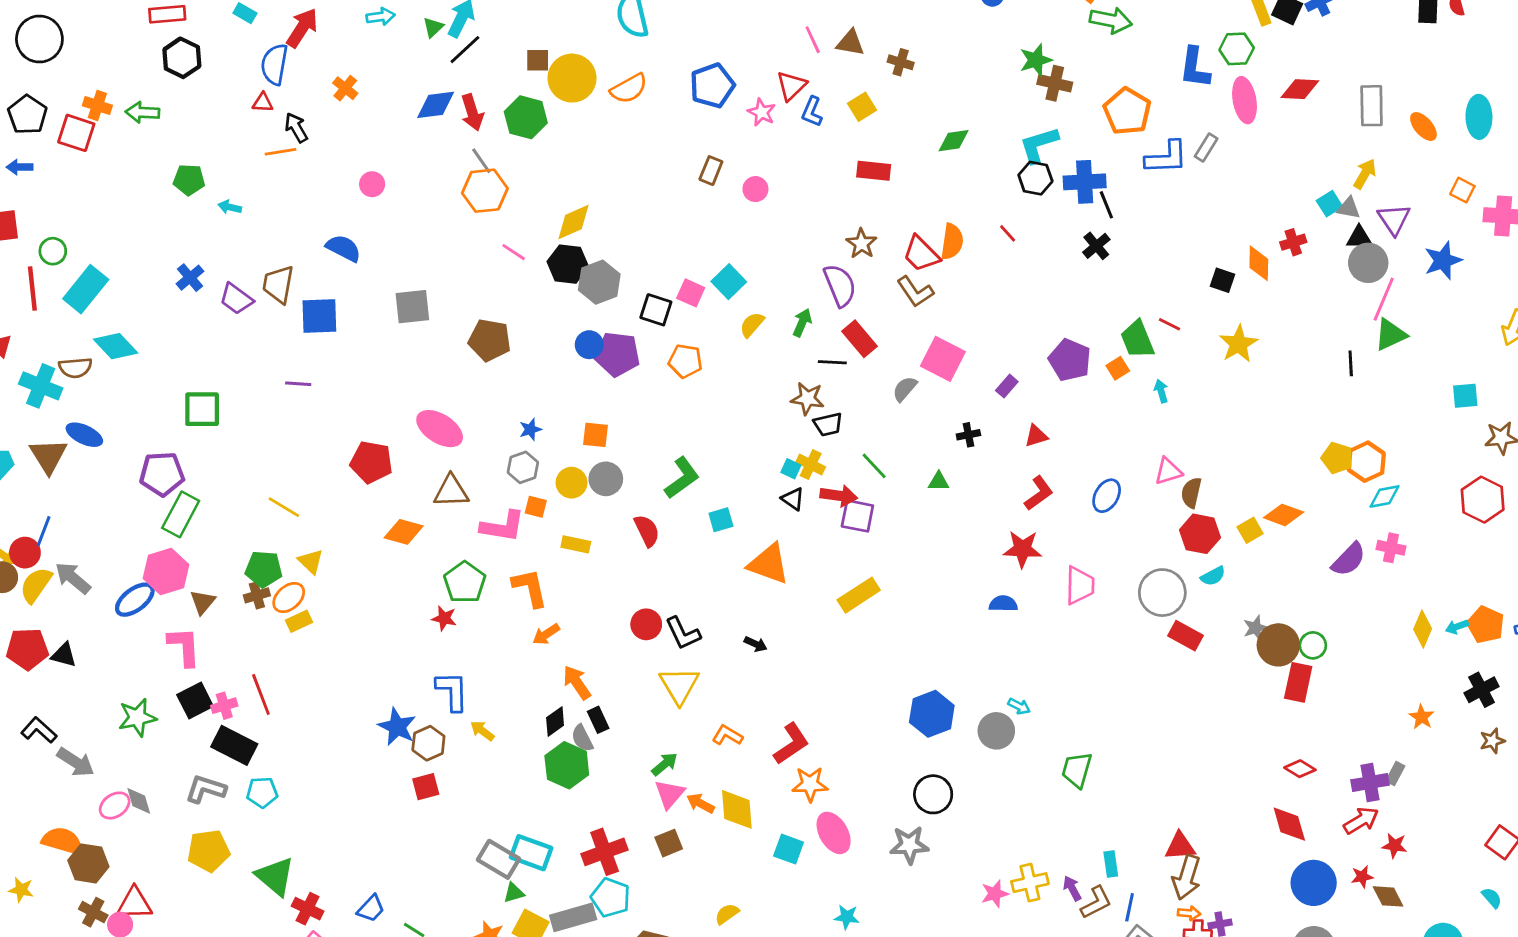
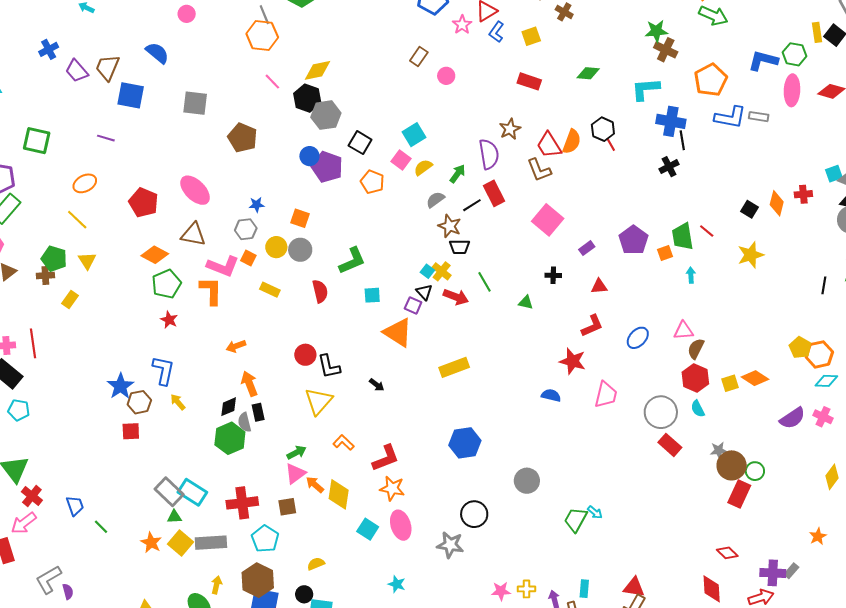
blue L-shape: (1195, 68) -> (763, 61), turned 84
gray rectangle: (1206, 147) -> (759, 117), turned 54
black hexagon: (1035, 178) -> (603, 129), moved
pink square: (691, 293) -> (401, 160), moved
black line: (832, 362) -> (472, 205), turned -48
gray semicircle: (905, 389) -> (435, 200), moved
purple square: (857, 516) -> (413, 305), moved, size x0.7
cyan semicircle: (1213, 576) -> (698, 409), turned 78
green pentagon: (465, 582) -> (167, 284), moved
orange L-shape: (530, 588) -> (211, 291), moved
orange ellipse: (289, 597) -> (85, 183), moved
yellow rectangle: (299, 621) -> (70, 300), turned -42
cyan arrow: (1019, 706) -> (595, 512), moved
blue hexagon: (932, 714) -> (465, 443), moved
yellow cross: (1030, 883) -> (527, 589), size x0.7
cyan pentagon: (611, 898) -> (265, 539), moved
blue trapezoid: (371, 909) -> (75, 506), turned -75

